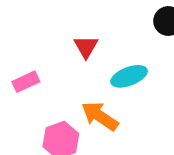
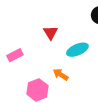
orange arrow: (100, 116) -> (61, 75), size x0.7

